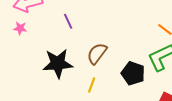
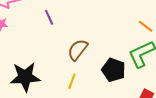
black star: (58, 63) -> (25, 77), moved

